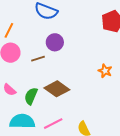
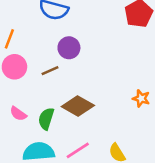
orange star: (105, 71) -> (141, 98), moved

